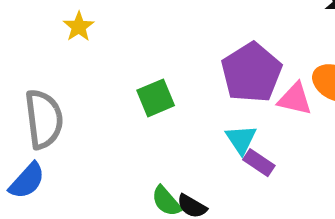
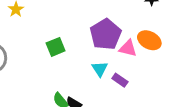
purple rectangle: (259, 163) -> (120, 80), moved

